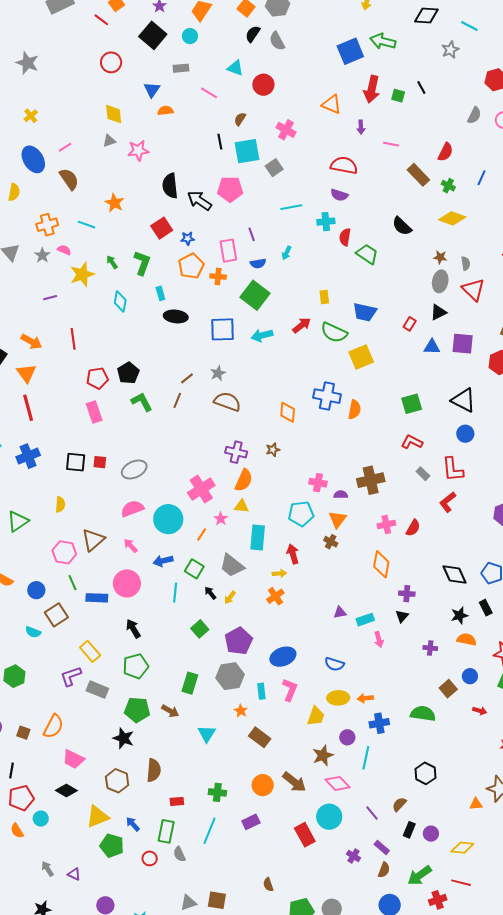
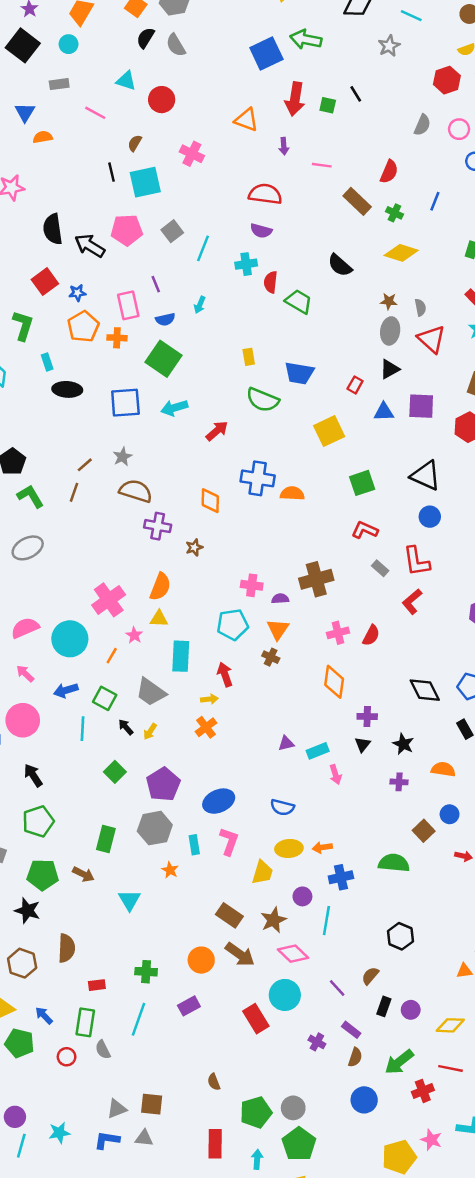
gray square: (274, 168) -> (172, 231), moved
cyan line: (291, 207) -> (203, 248), turned -55
red arrow: (302, 325) -> (217, 431), moved
yellow square: (361, 357) -> (329, 431), moved
orange semicircle: (354, 410) -> (292, 493), turned -96
purple cross: (236, 452) -> (158, 526), moved
gray ellipse: (134, 469) -> (28, 548), moved
black star: (459, 615) -> (403, 744), moved, turned -30
brown rectangle: (260, 737) -> (229, 915), moved

